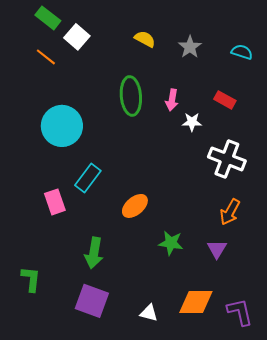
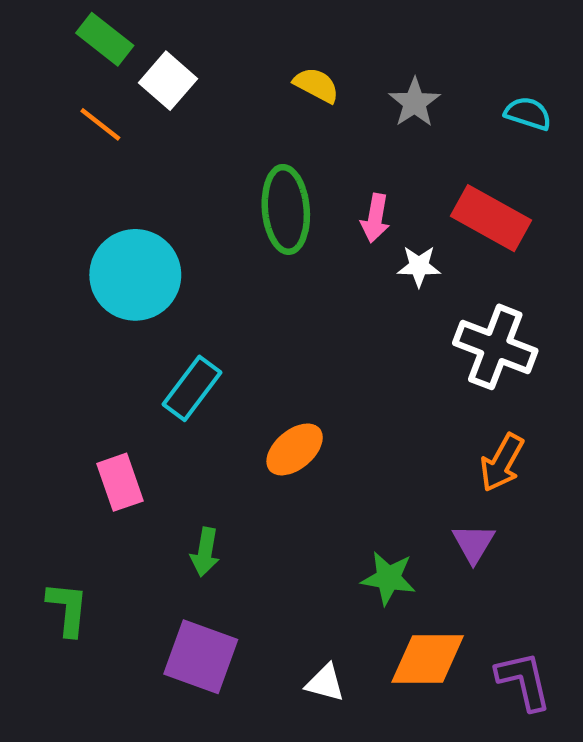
red rectangle: (225, 100) -> (491, 218), size x1.6
pink rectangle: (55, 202) -> (120, 482), moved
green star: (171, 243) -> (388, 578), moved
green arrow: (94, 253) -> (205, 552), size x0.7

